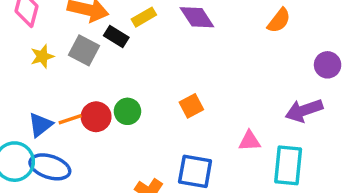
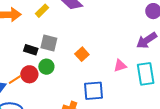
black rectangle: (116, 37) -> (31, 50), moved
gray square: (84, 50) -> (49, 43), moved

